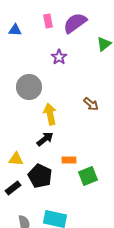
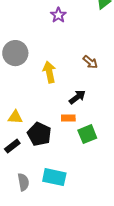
gray circle: (29, 87) -> (15, 53), moved
black arrow: (45, 139) -> (77, 97), moved

